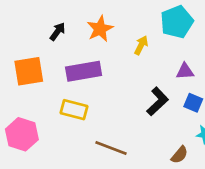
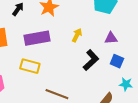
yellow arrow: (141, 45) -> (77, 35), moved

